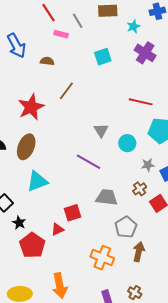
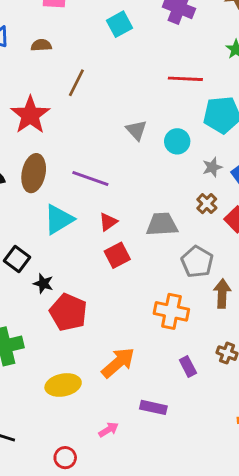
purple line: (89, 162) -> (90, 178), moved
red triangle: (57, 229) -> (108, 222), moved
orange arrow: (60, 286) -> (118, 363), turned -110

